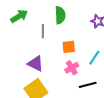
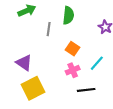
orange square: (69, 47) -> (73, 49), turned 32
purple triangle: (36, 64) -> (24, 63), moved

